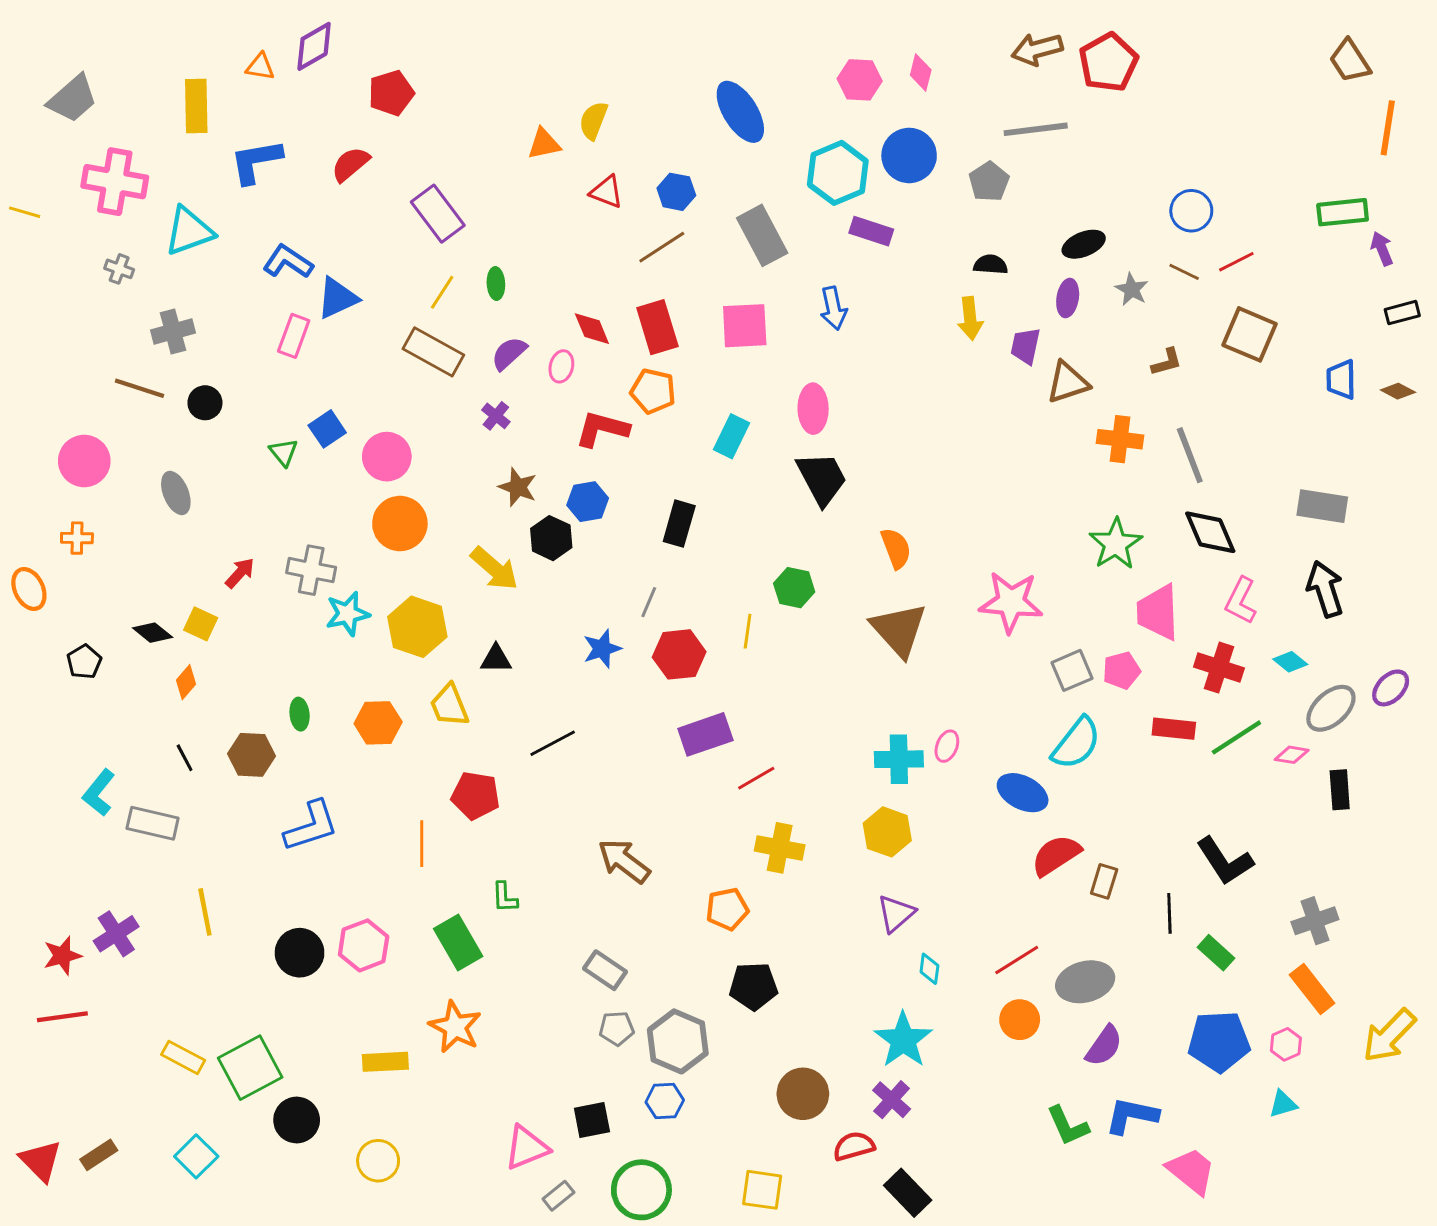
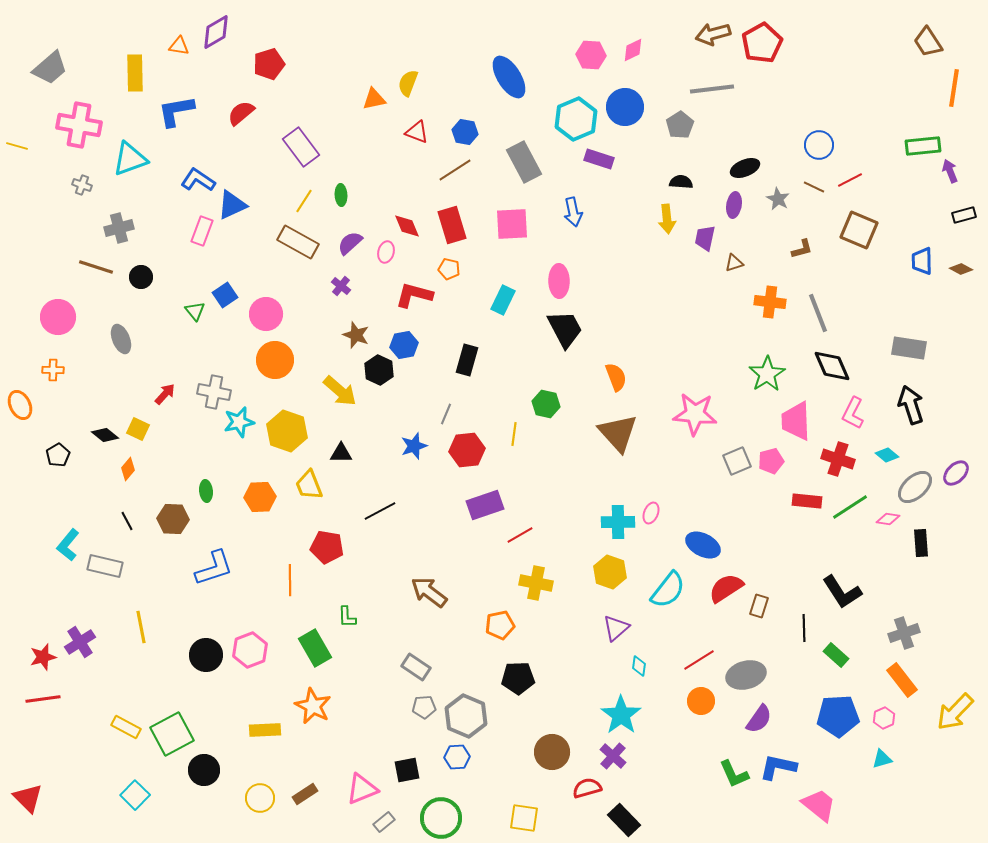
pink diamond: (921, 73) -> (633, 50), turned 50
brown triangle: (1068, 382) -> (734, 263), size x0.6
orange pentagon: (653, 391) -> (449, 269), size x0.7
cyan semicircle: (1076, 743) -> (668, 590), moved
brown rectangle: (99, 1155) -> (305, 794), moved

